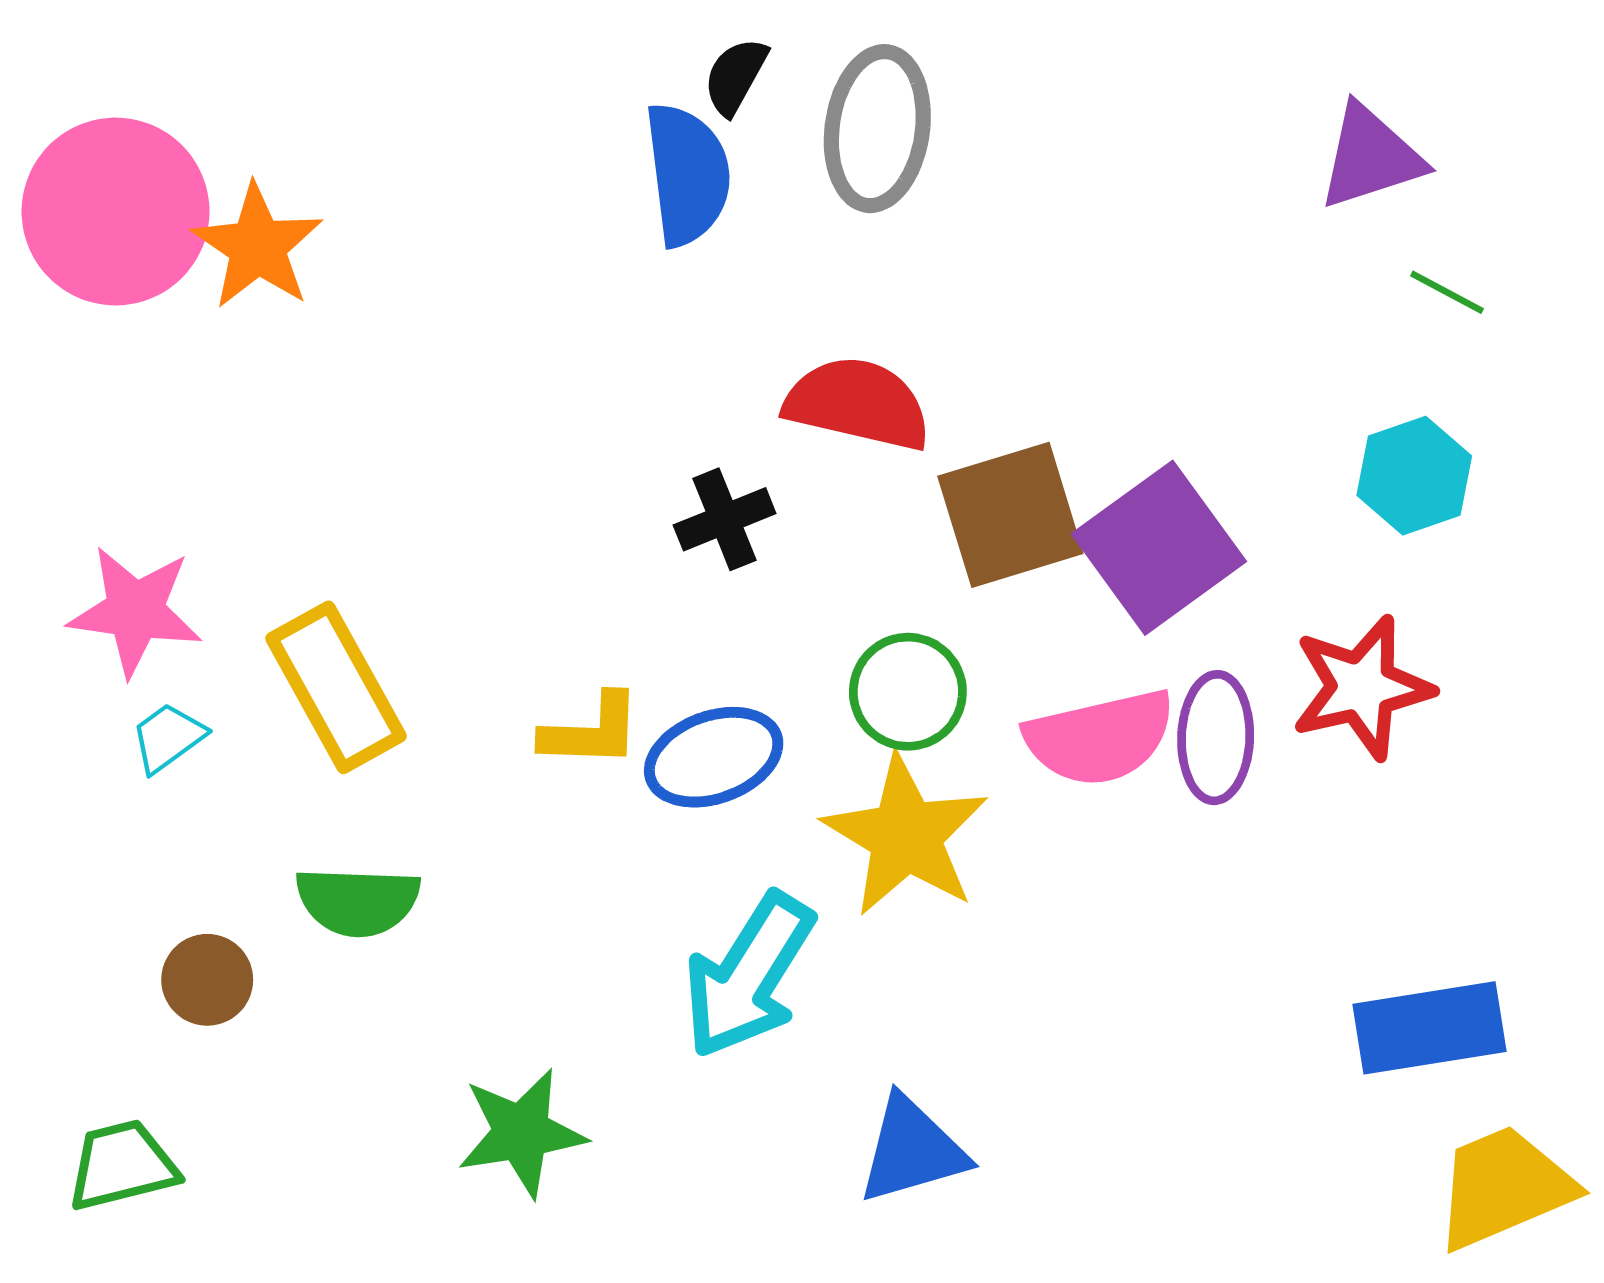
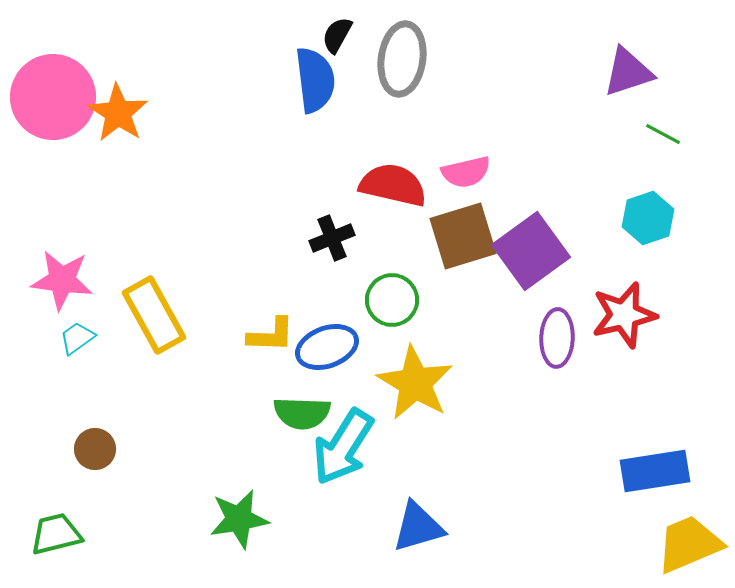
green circle: (908, 692) -> (392, 300), moved
pink semicircle: (1100, 738) -> (466, 172), moved, size x0.7
green semicircle: (358, 901) -> (302, 413), moved

